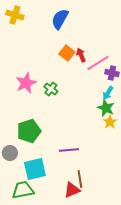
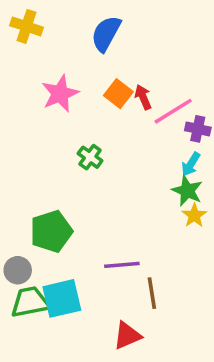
pink star: (26, 83) -> (60, 94), moved
brown line: (80, 179) -> (152, 293), moved
green trapezoid: (23, 190) -> (30, 302), moved

